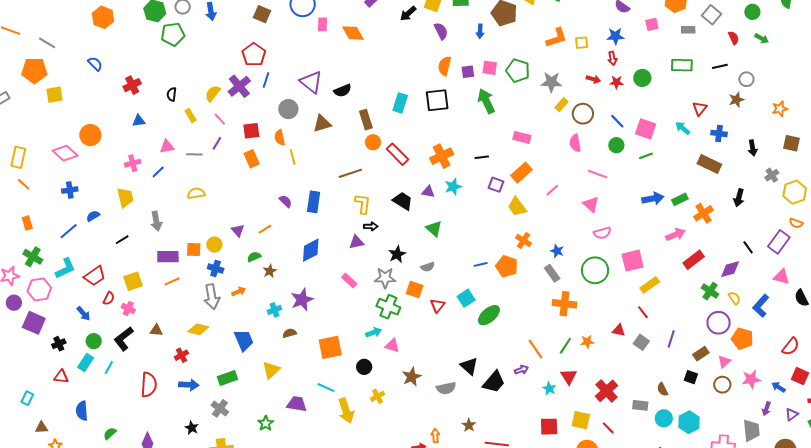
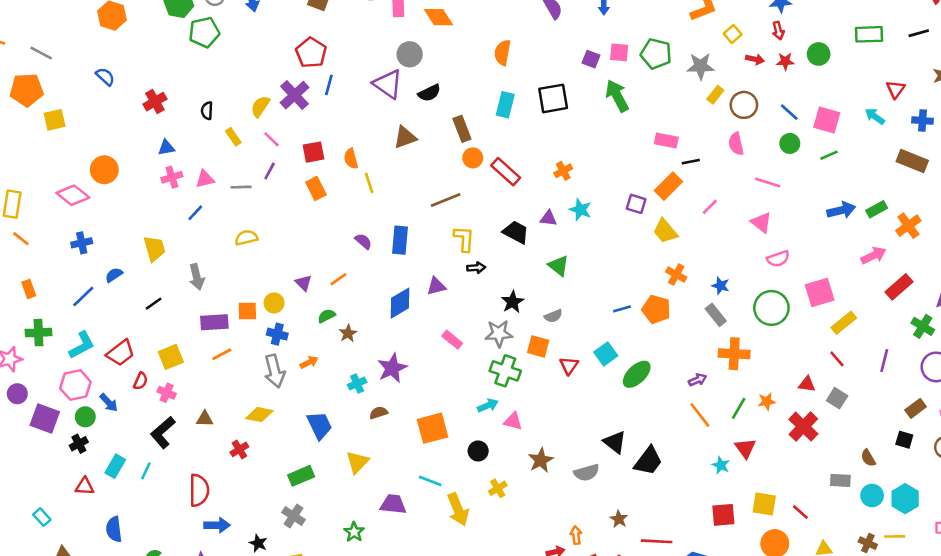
yellow square: (582, 43) -> (733, 34), moved, turned -32
orange semicircle: (445, 66) -> (502, 53), moved
purple square: (468, 72) -> (591, 59), turned 32
gray circle: (288, 109) -> (410, 54), moved
orange cross: (442, 156) -> (563, 171), size x0.6
black line: (482, 157) -> (691, 162), moved
pink cross: (133, 163) -> (172, 177), moved
cyan star: (453, 187) -> (580, 210), turned -30
purple triangle: (356, 242) -> (436, 286), moved
green cross: (33, 257) -> (39, 333), turned -30
pink hexagon: (39, 290) -> (75, 385), moved
purple line: (671, 339) -> (884, 360), moved
green circle: (94, 341) -> (85, 417), moved
purple arrow: (521, 370) -> (698, 380), moved
blue arrow: (189, 385) -> (217, 525), moved
red cross: (606, 391) -> (803, 427), moved
cyan rectangle: (27, 398) -> (42, 517), turned -64

